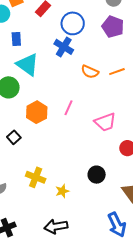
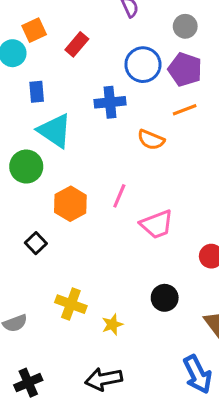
blue circle: (73, 23) -> (143, 65), moved
blue cross: (64, 47) -> (110, 102), turned -36
orange line: (117, 72) -> (185, 110), moved
pink trapezoid: (105, 122) -> (157, 224), moved

